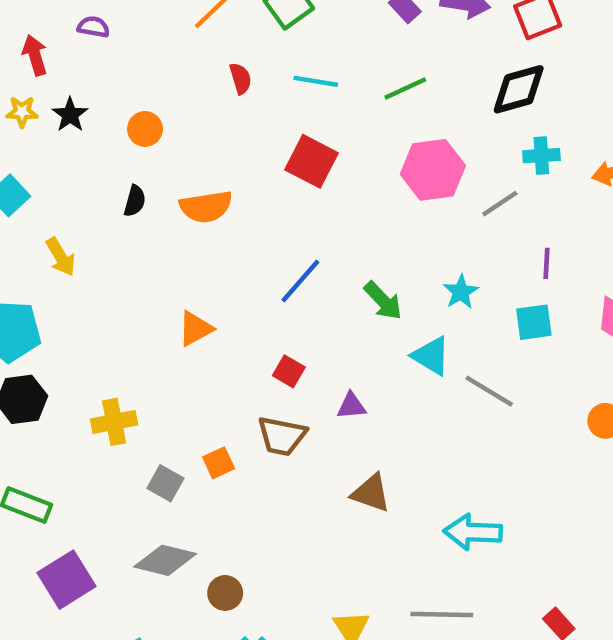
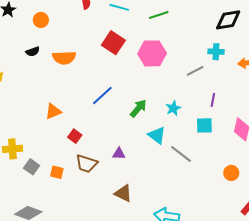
black diamond: (519, 89) -> (228, 20), moved
pink hexagon: (433, 170) -> (152, 53), moved
black semicircle: (135, 201) -> (33, 52), turned 48
green arrow: (383, 301) -> (138, 108), turned -102
red square: (289, 371) -> (75, 136), moved
orange square: (219, 463) -> (57, 172), turned 32
gray square: (165, 483) -> (32, 167), moved

